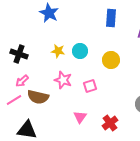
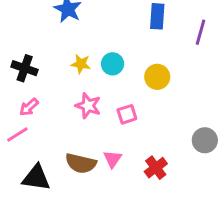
brown semicircle: (38, 97) -> (81, 163), moved

